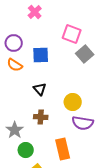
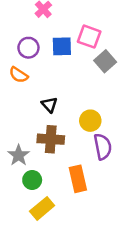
purple circle: (14, 43) -> (28, 48), moved
blue square: (41, 55) -> (62, 46), moved
brown cross: (41, 117) -> (51, 139), size x1.5
purple semicircle: (83, 123) -> (103, 147), turned -110

